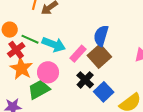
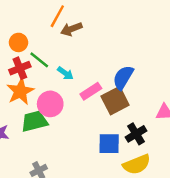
cyan arrow: (54, 44) -> (65, 73), size x0.6
black cross: (85, 80) -> (136, 134), moved
blue square: (104, 92) -> (109, 144), turned 30

